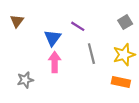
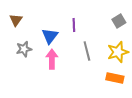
purple line: (78, 26) -> (74, 25), turned 56
gray star: (25, 80) -> (24, 49), moved

